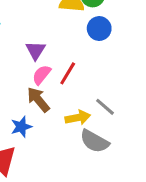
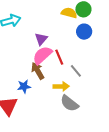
red line: (68, 73) -> (59, 57), turned -63
pink semicircle: (42, 75) -> (42, 55), size x1.5
gray line: (105, 107) -> (76, 71), moved

